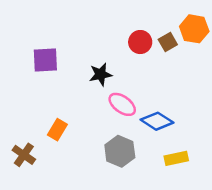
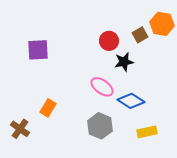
red circle: (140, 42) -> (109, 41), moved
black star: (101, 74) -> (124, 62), moved

